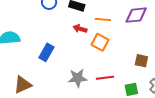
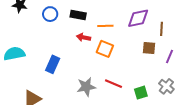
brown square: (141, 61) -> (149, 48), moved
red line: (105, 78) -> (113, 84), turned 36

